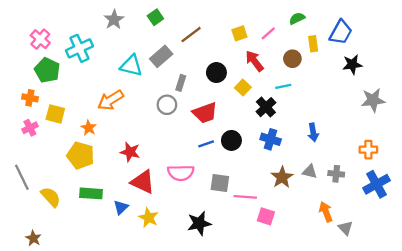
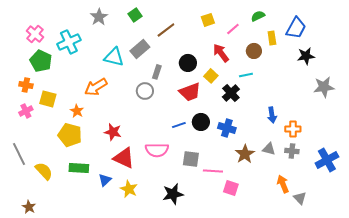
yellow square: (239, 33) -> (208, 20), moved
red trapezoid: (205, 113) -> (190, 92), moved
blue cross: (271, 139) -> (227, 128), moved
orange cross: (368, 150) -> (293, 129), moved

